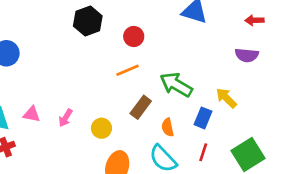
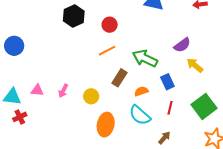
purple semicircle: (247, 55) -> (182, 45), moved, turned -36
yellow arrow: (226, 98) -> (195, 65), moved
blue rectangle: (203, 118) -> (167, 82), turned -42
orange semicircle: (168, 127) -> (141, 91), turned 88

